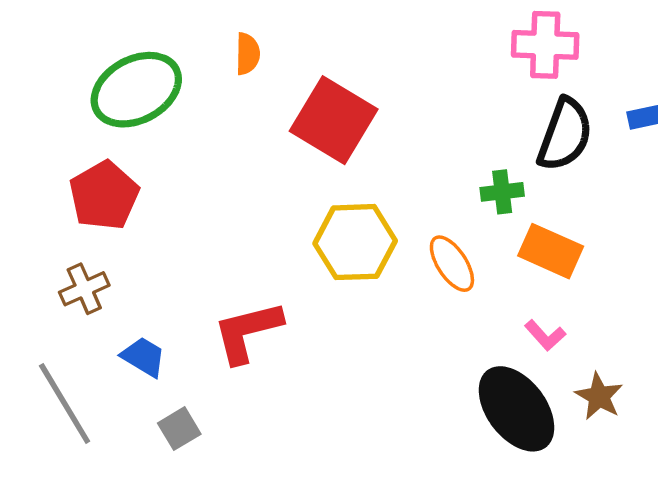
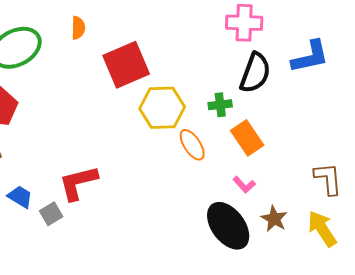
red square: (334, 120) -> (126, 65), turned 36
yellow hexagon: (355, 242) -> (162, 108), moved
orange rectangle: (551, 251) -> (247, 138), turned 32
gray square: (179, 429) -> (51, 214), moved

